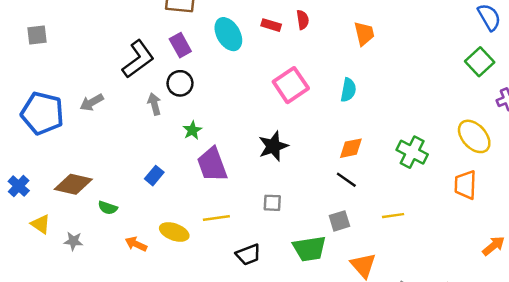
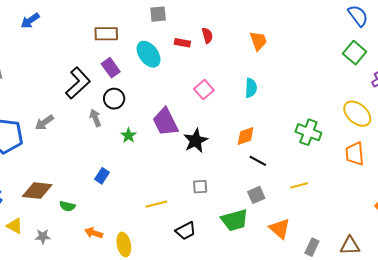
pink square: (291, 85) -> (204, 90), size x0.7
orange diamond: (351, 148) -> (246, 136), moved
purple trapezoid: (212, 164) -> (165, 122), moved
yellow ellipse: (174, 232) -> (124, 245), moved, turned 65

